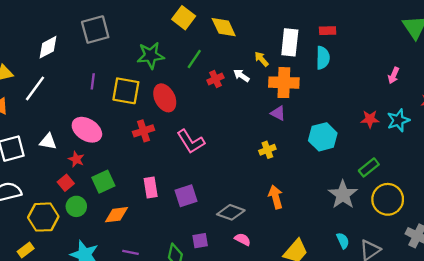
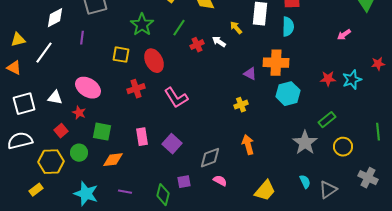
green star: (151, 55) -> (142, 25), turned -30
pink arrow: (394, 75) -> (344, 35), moved, turned 32
purple line: (93, 81) -> (82, 38), moved
orange cross: (284, 83) -> (276, 63), moved
yellow square: (126, 91) -> (121, 55), size x0.7
green square: (103, 182) -> (102, 132), turned 36
red square: (66, 183) -> (61, 131), moved
purple square: (186, 196) -> (172, 144), turned -30
yellow circle: (388, 199) -> (343, 147), size x0.7
gray diamond: (231, 212) -> (210, 158), turned -40

